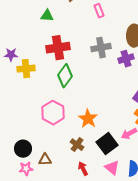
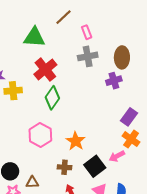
green triangle: (47, 16) -> (34, 37), size x1.6
red cross: (58, 48) -> (45, 70), turned -30
gray cross: (101, 48) -> (88, 56), moved
brown cross: (77, 145) -> (65, 167), turned -32

